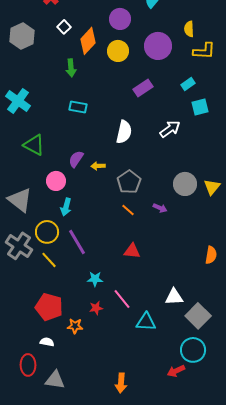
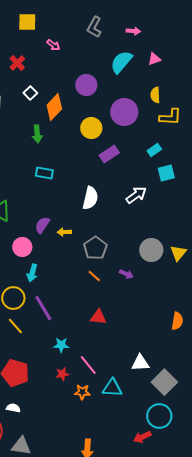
yellow circle: (118, 51) -> (91, 128), moved
orange star: (75, 326) -> (82, 392), moved

